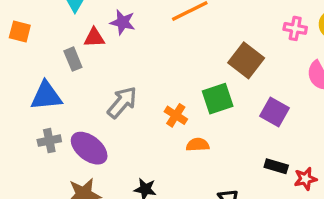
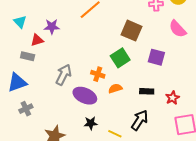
gray rectangle: (73, 59) -> (28, 56), turned -40
purple ellipse: (89, 148) -> (85, 96), moved
black rectangle: (276, 166) -> (147, 91), moved
red star: (305, 179) -> (173, 98), moved

